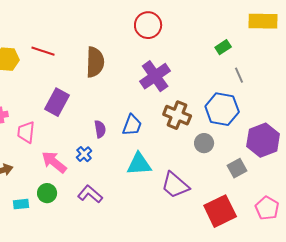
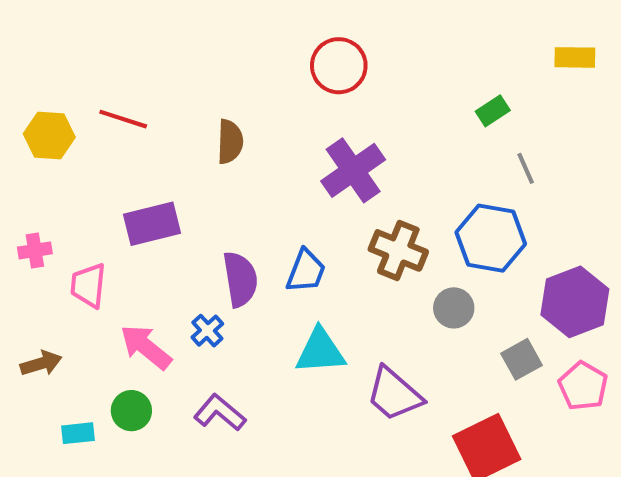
yellow rectangle: (263, 21) -> (575, 57), size x0.7
brown semicircle: (95, 62) -> (230, 142), size x0.7
purple rectangle: (57, 102) -> (152, 224), turned 48
purple semicircle: (100, 129) -> (240, 279), size x1.5
pink pentagon: (267, 208) -> (583, 386), moved

